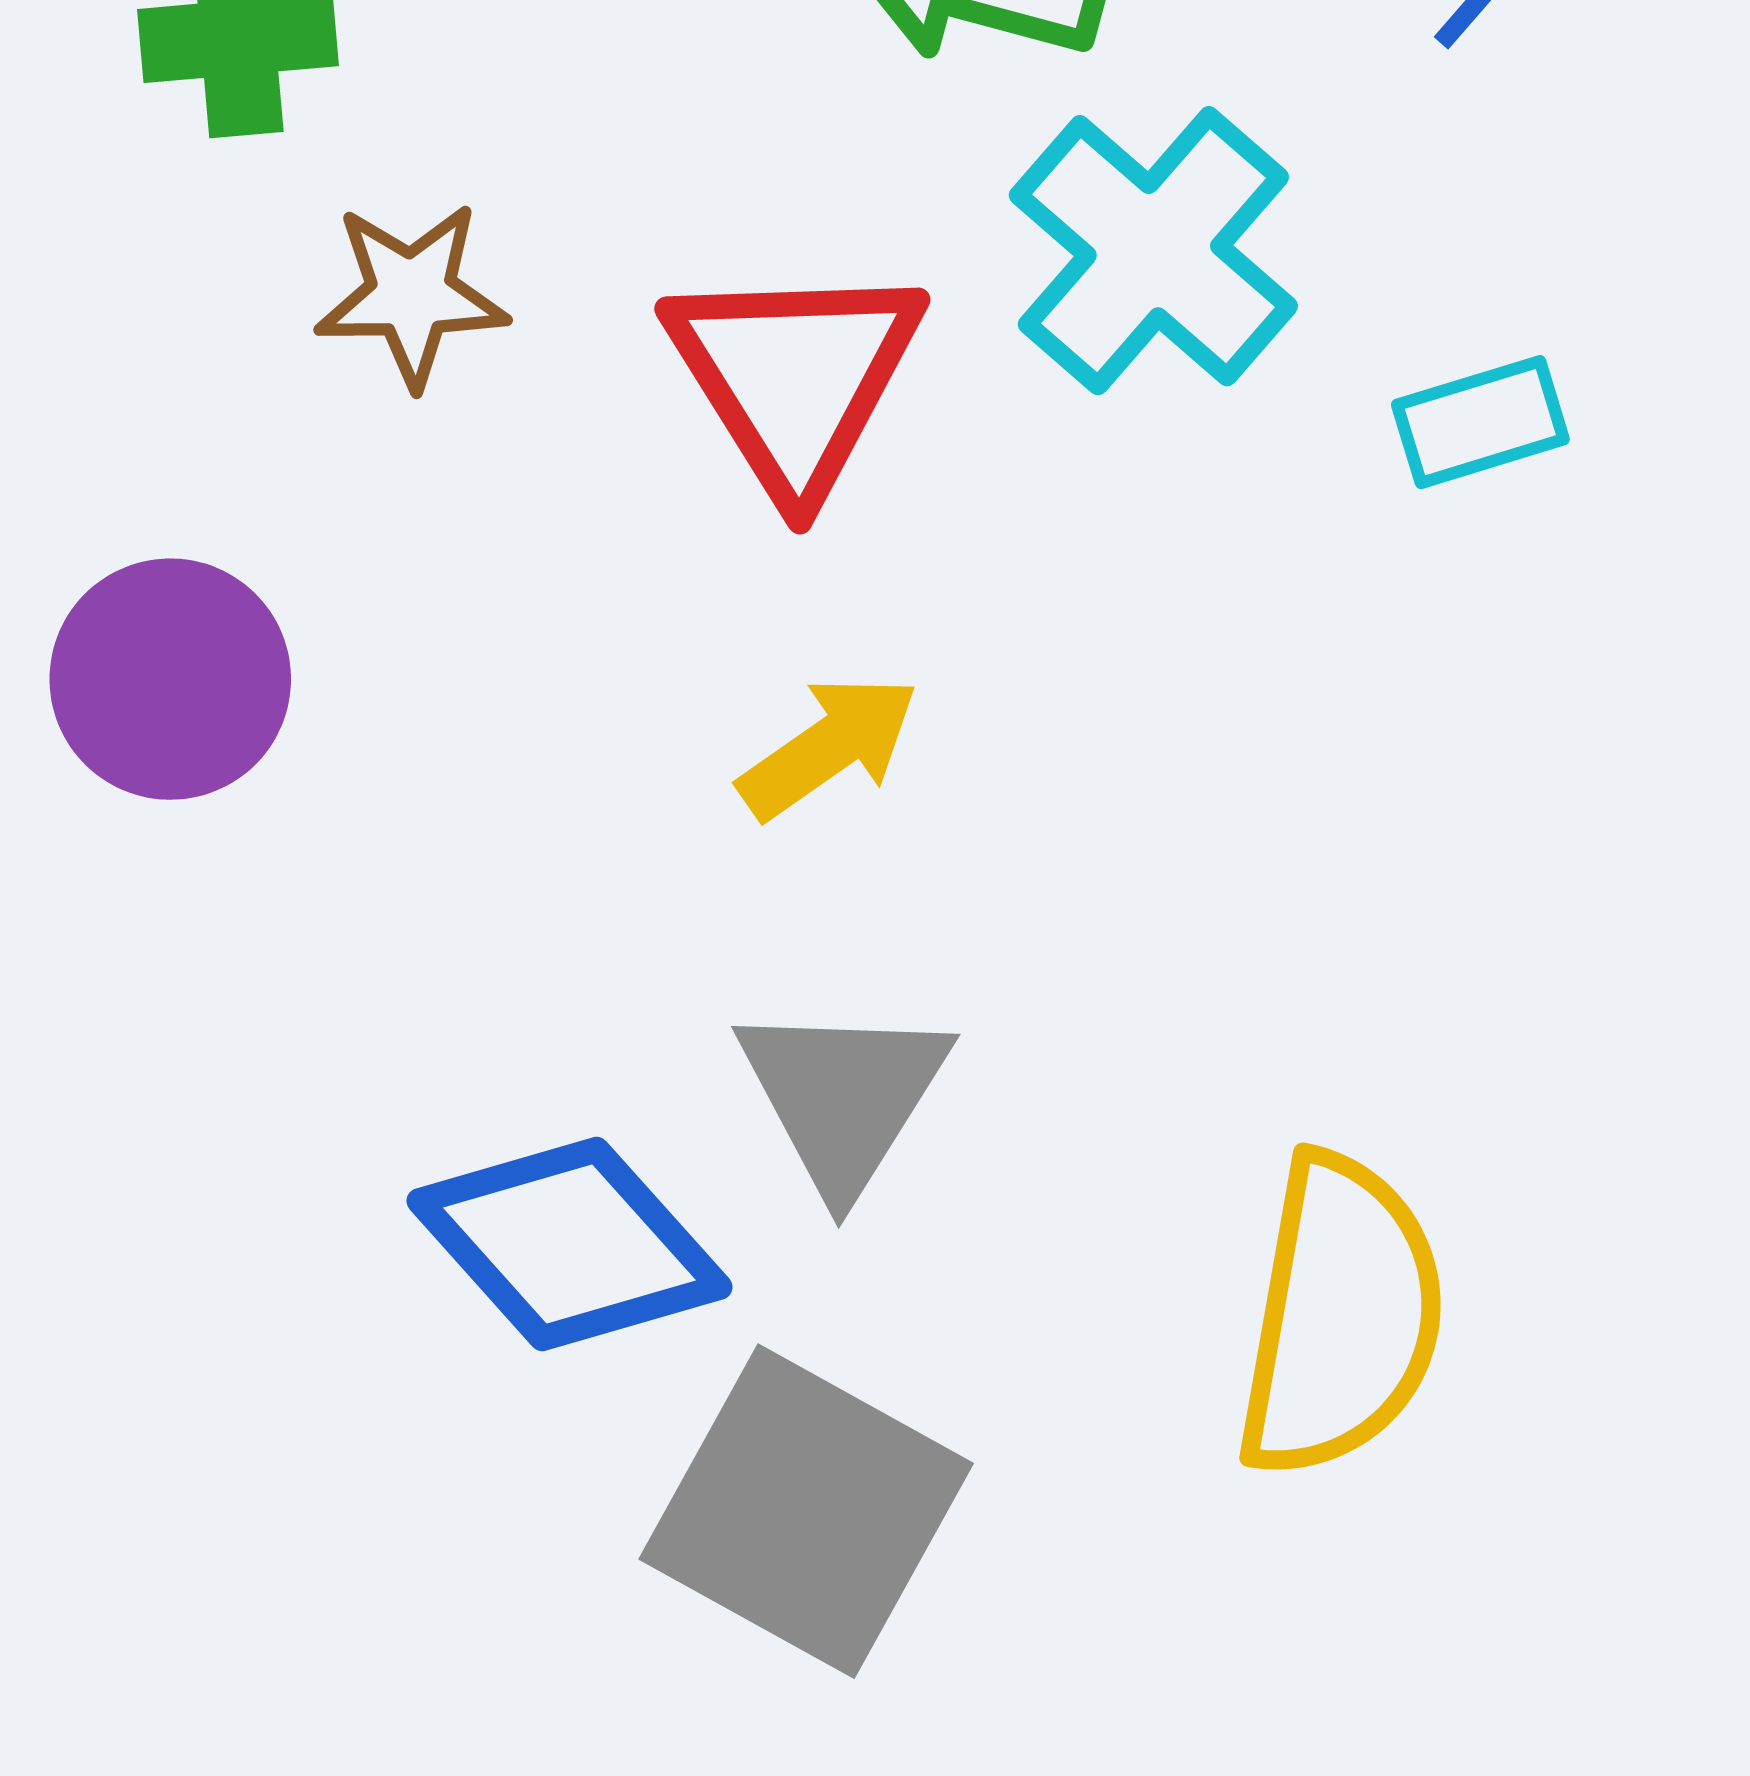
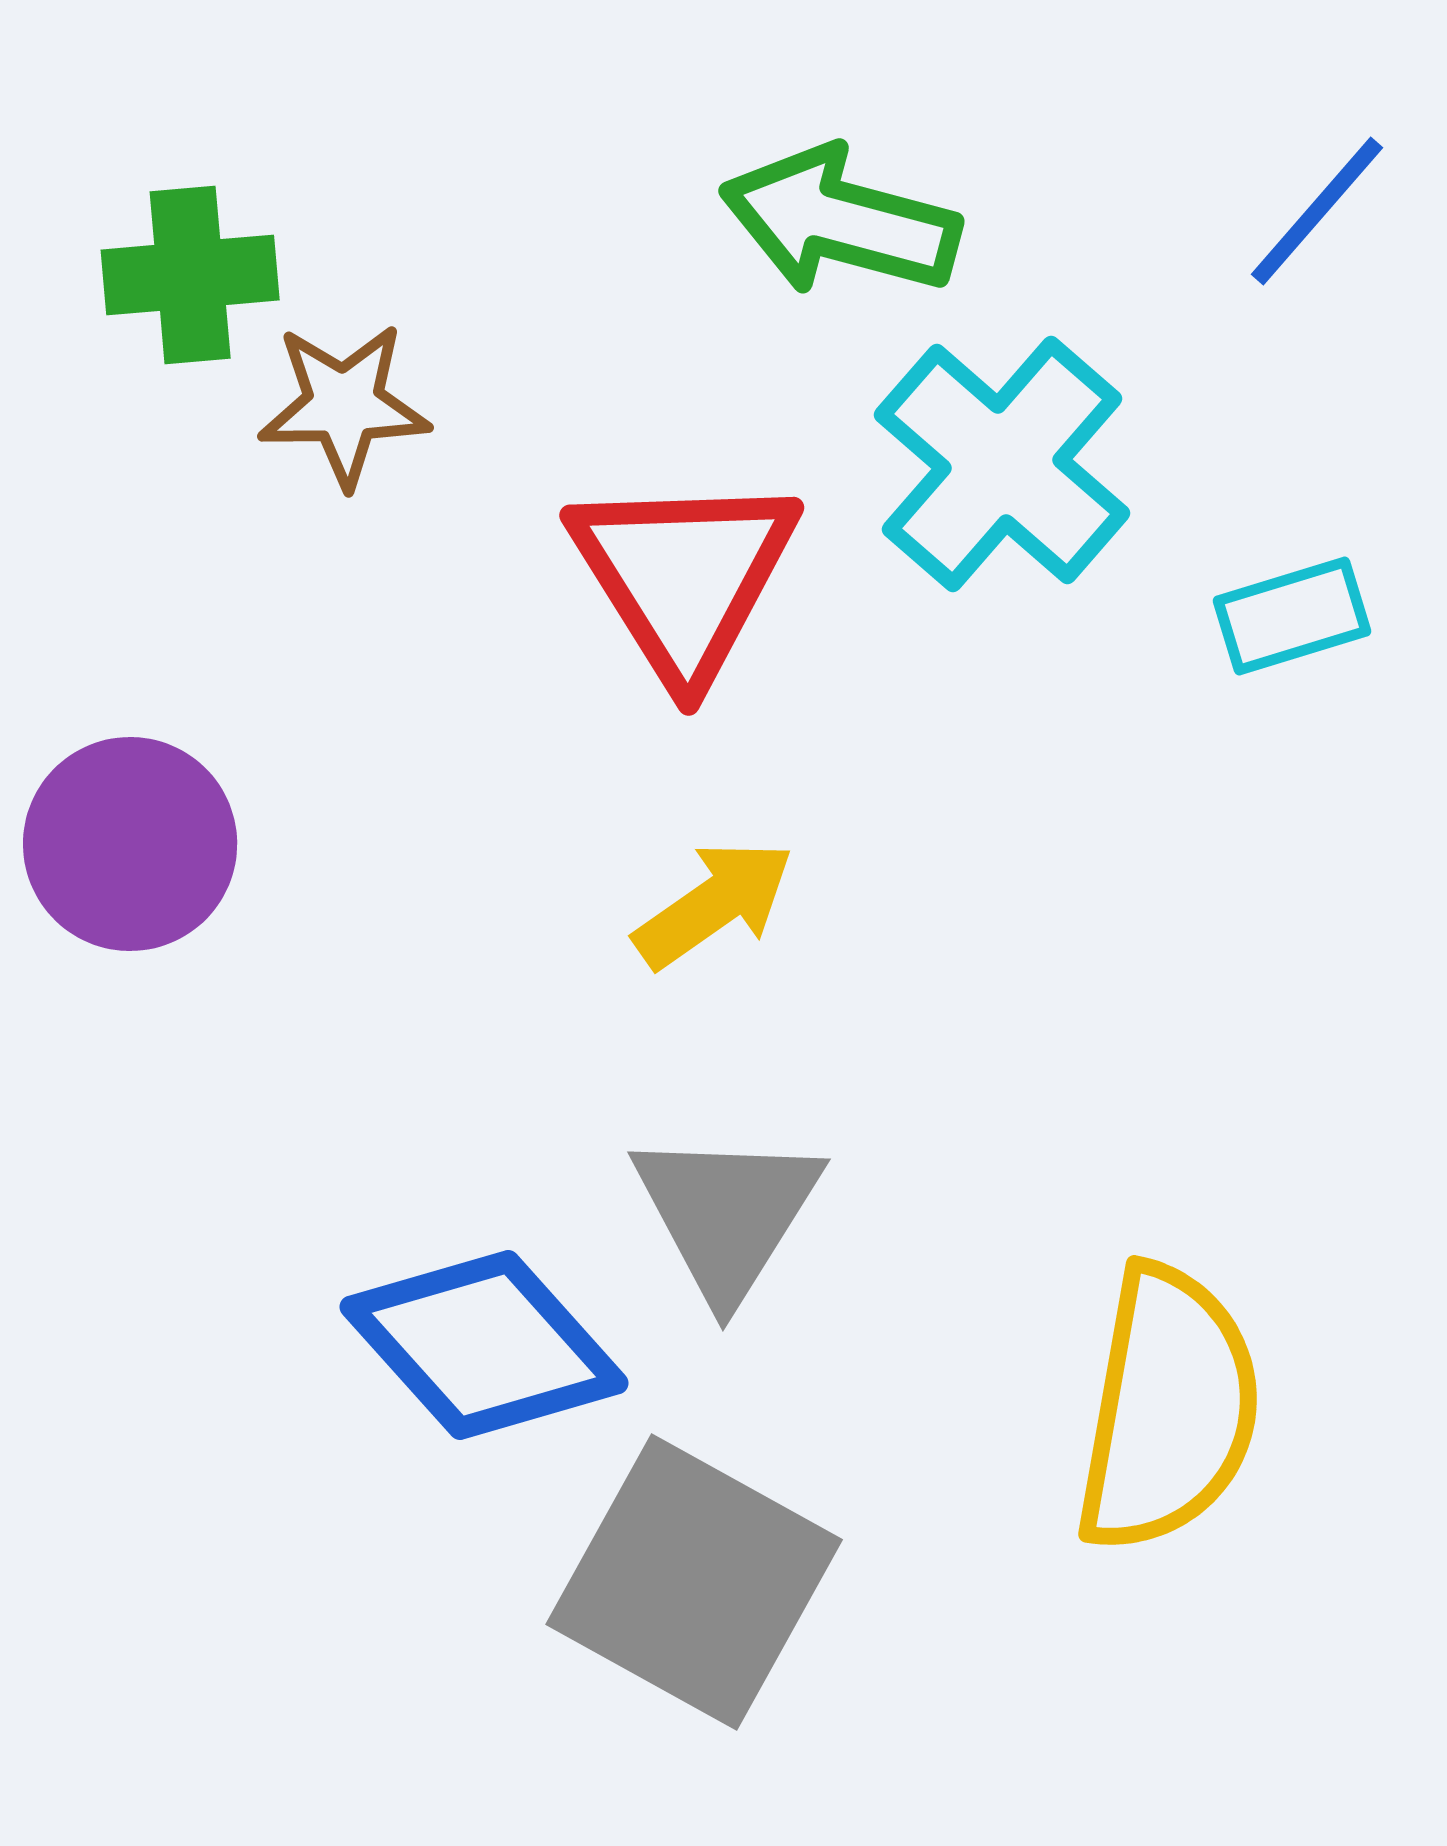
brown star: (412, 295) -> (344, 405), moved

